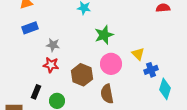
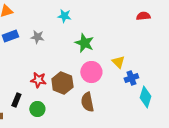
green star: (104, 35) -> (84, 43), turned -30
gray star: (53, 45) -> (37, 37), moved
red star: (51, 65) -> (38, 80), moved

